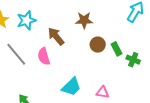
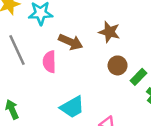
brown arrow: (56, 36) -> (71, 42), turned 138
green rectangle: (116, 49) -> (139, 77), turned 56

